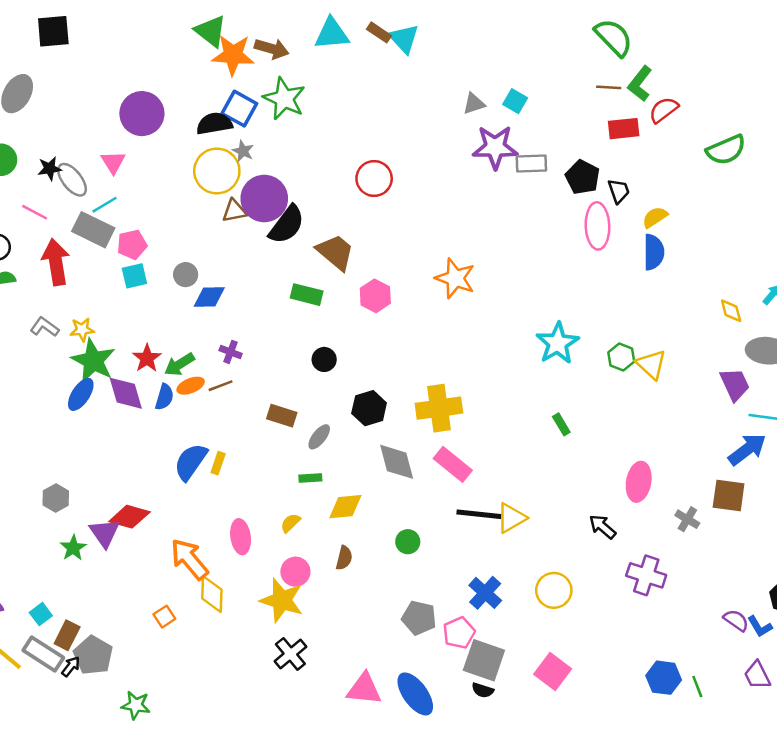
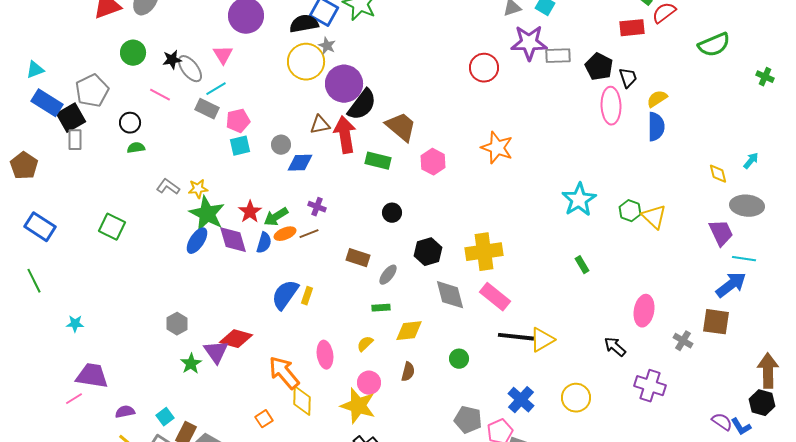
red circle: (374, 178) -> (484, 68), moved
brown triangle: (234, 211) -> (320, 125), moved
gray rectangle: (93, 230) -> (207, 109), size x0.7
red arrow: (56, 262) -> (345, 135), moved

